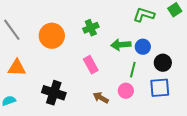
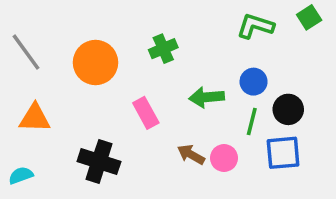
green arrow: (121, 45) -> (207, 97), moved
pink rectangle: (91, 65) -> (146, 113), moved
green line: (133, 70) -> (252, 122), moved
brown arrow: (101, 98) -> (191, 155), moved

